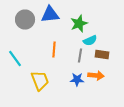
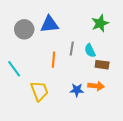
green star: (79, 24) -> (100, 23), moved
cyan semicircle: (90, 40) -> (90, 51), turned 88
gray line: (80, 56) -> (72, 49), moved

